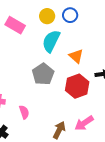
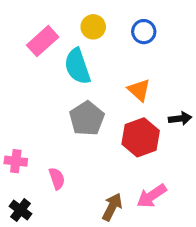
blue circle: (70, 15) -> (144, 32), moved
pink rectangle: (15, 25) -> (43, 41), turned -72
cyan semicircle: (51, 41) -> (77, 66), moved, turned -45

